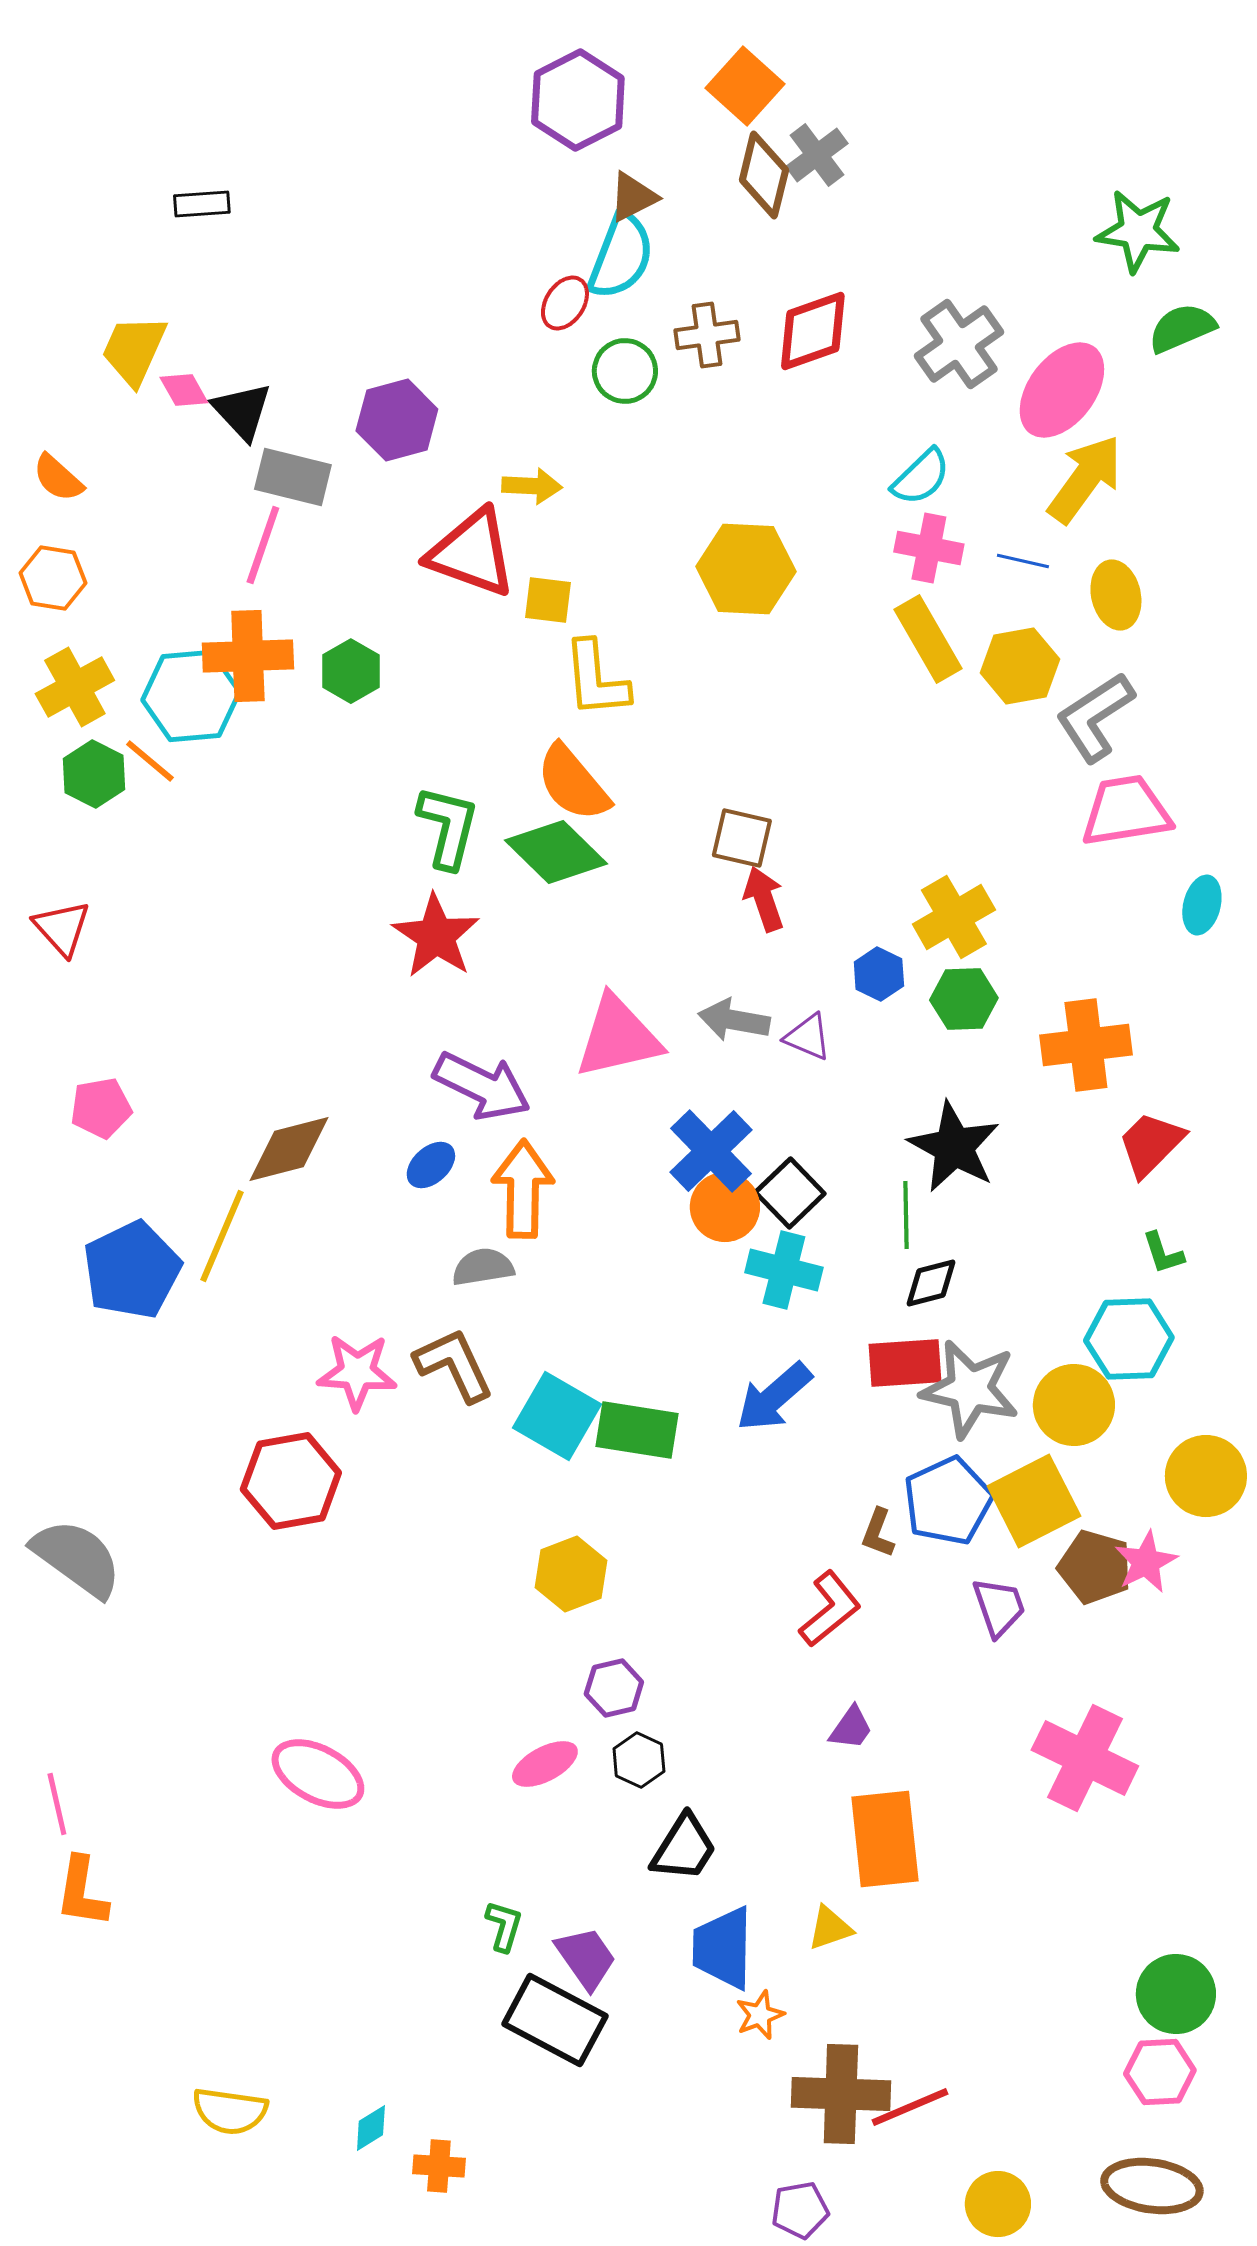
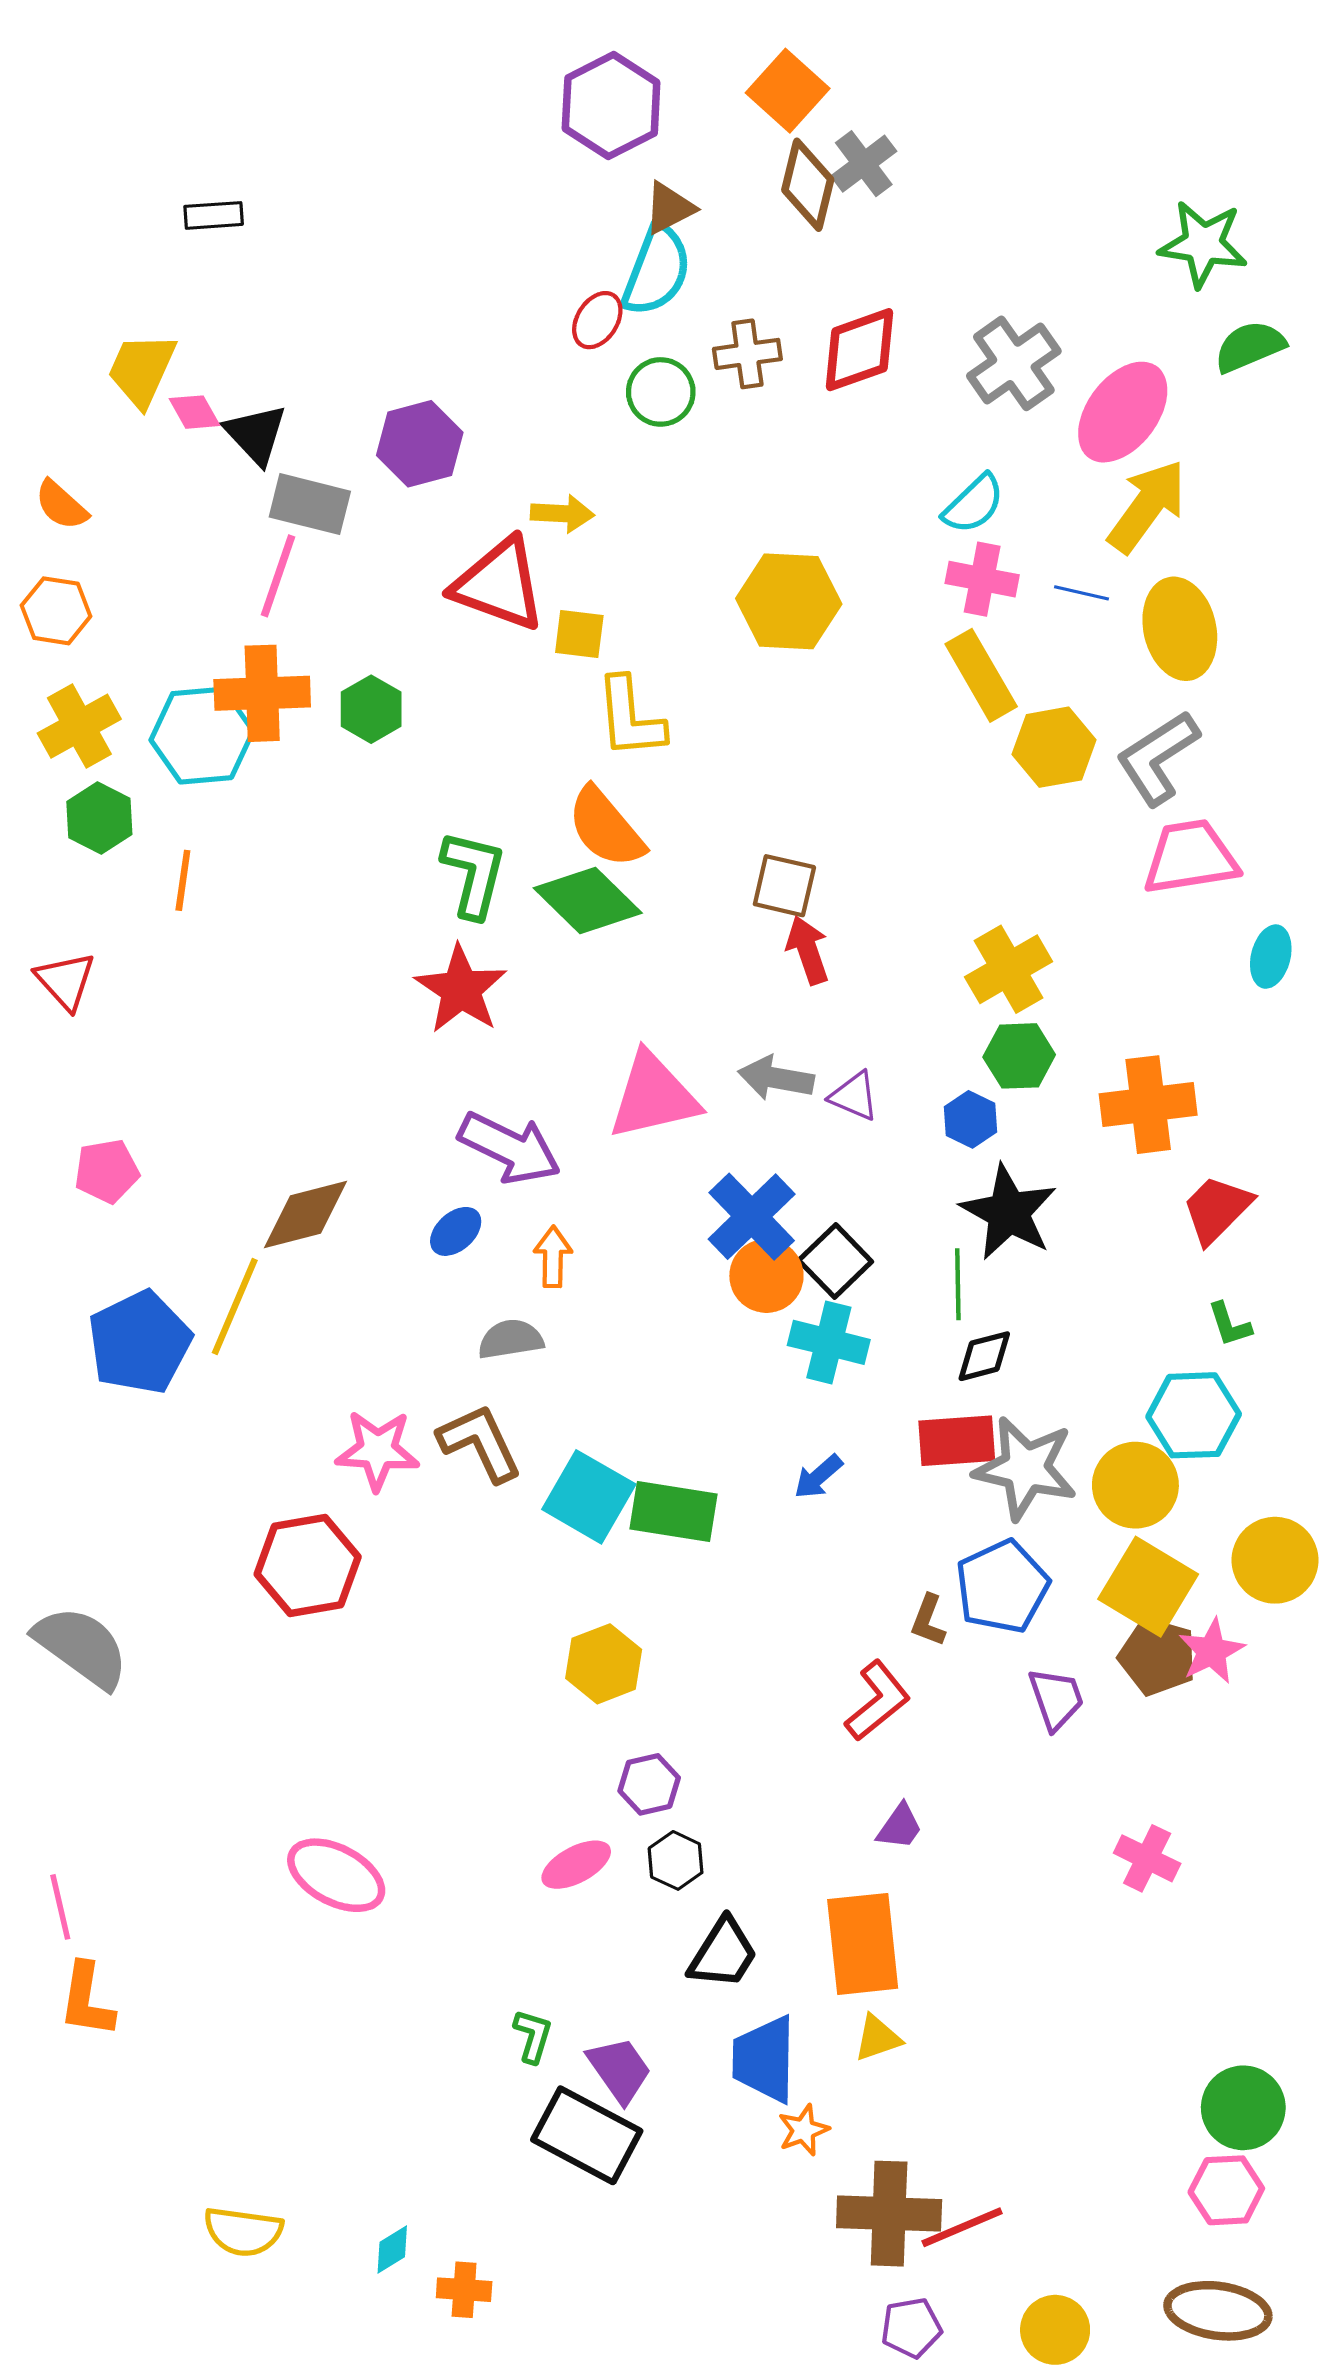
yellow ellipse: (1116, 595) -> (1180, 629), size x1.4
yellow hexagon: (1020, 666) -> (1054, 747), moved
orange line: (150, 761) -> (183, 880), moved, turned 58
blue hexagon: (879, 974) -> (971, 1119), moved
orange arrow: (523, 1189) -> (553, 1257), size x0.6
blue arrow: (774, 1397) -> (818, 1477), size x0.6
yellow square: (1034, 1501) -> (1148, 1587), moved, turned -32
pink cross: (1085, 1758) -> (1147, 1858), size x0.6
orange rectangle: (885, 1839) -> (863, 1944), moved
purple pentagon: (800, 2210) -> (911, 2328), moved

